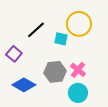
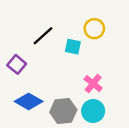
yellow circle: (79, 24) -> (94, 29), size x0.7
gray hexagon: (55, 72) -> (63, 111), moved

